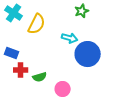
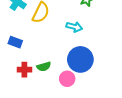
blue circle: (88, 54) -> (80, 59), moved
red cross: (21, 70) -> (24, 70), moved

